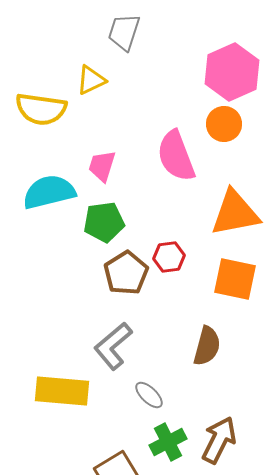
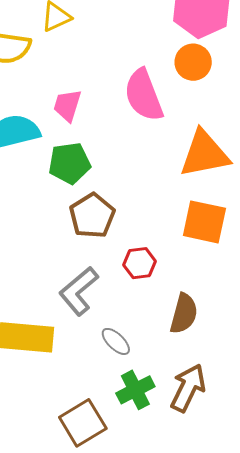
red hexagon: (169, 257) -> (140, 263), moved
brown semicircle: (207, 346) -> (184, 314), moved

